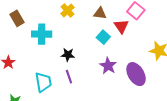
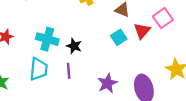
cyan cross: (42, 34) -> (47, 39), moved
purple star: (108, 66) -> (107, 83), moved

